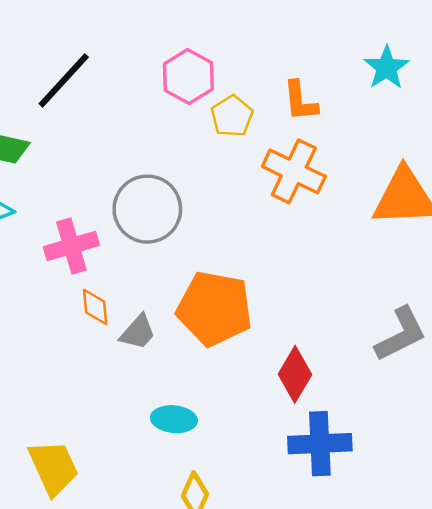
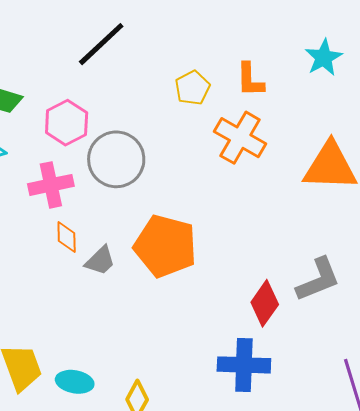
pink hexagon: (188, 76) -> (67, 123), moved
black line: (64, 80) -> (101, 44), moved
red diamond: (295, 374) -> (265, 303), moved
cyan ellipse: (174, 419) -> (75, 382), moved

